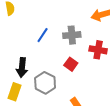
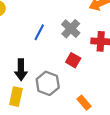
gray cross: (72, 35) -> (71, 29), turned -36

